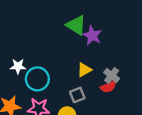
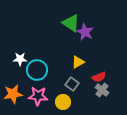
gray cross: (112, 75) -> (102, 90), moved
gray square: (77, 95) -> (72, 84), turned -32

